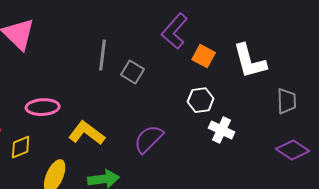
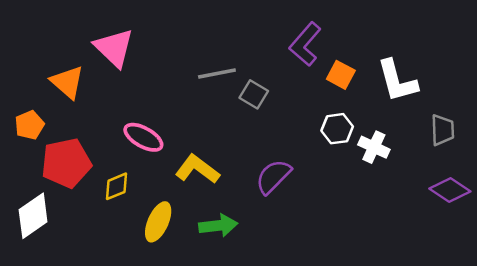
gray line: (103, 55) -> (217, 74), turned 72
pink ellipse: (43, 107) -> (143, 137), turned 32
white cross: (222, 130) -> (374, 147), moved

